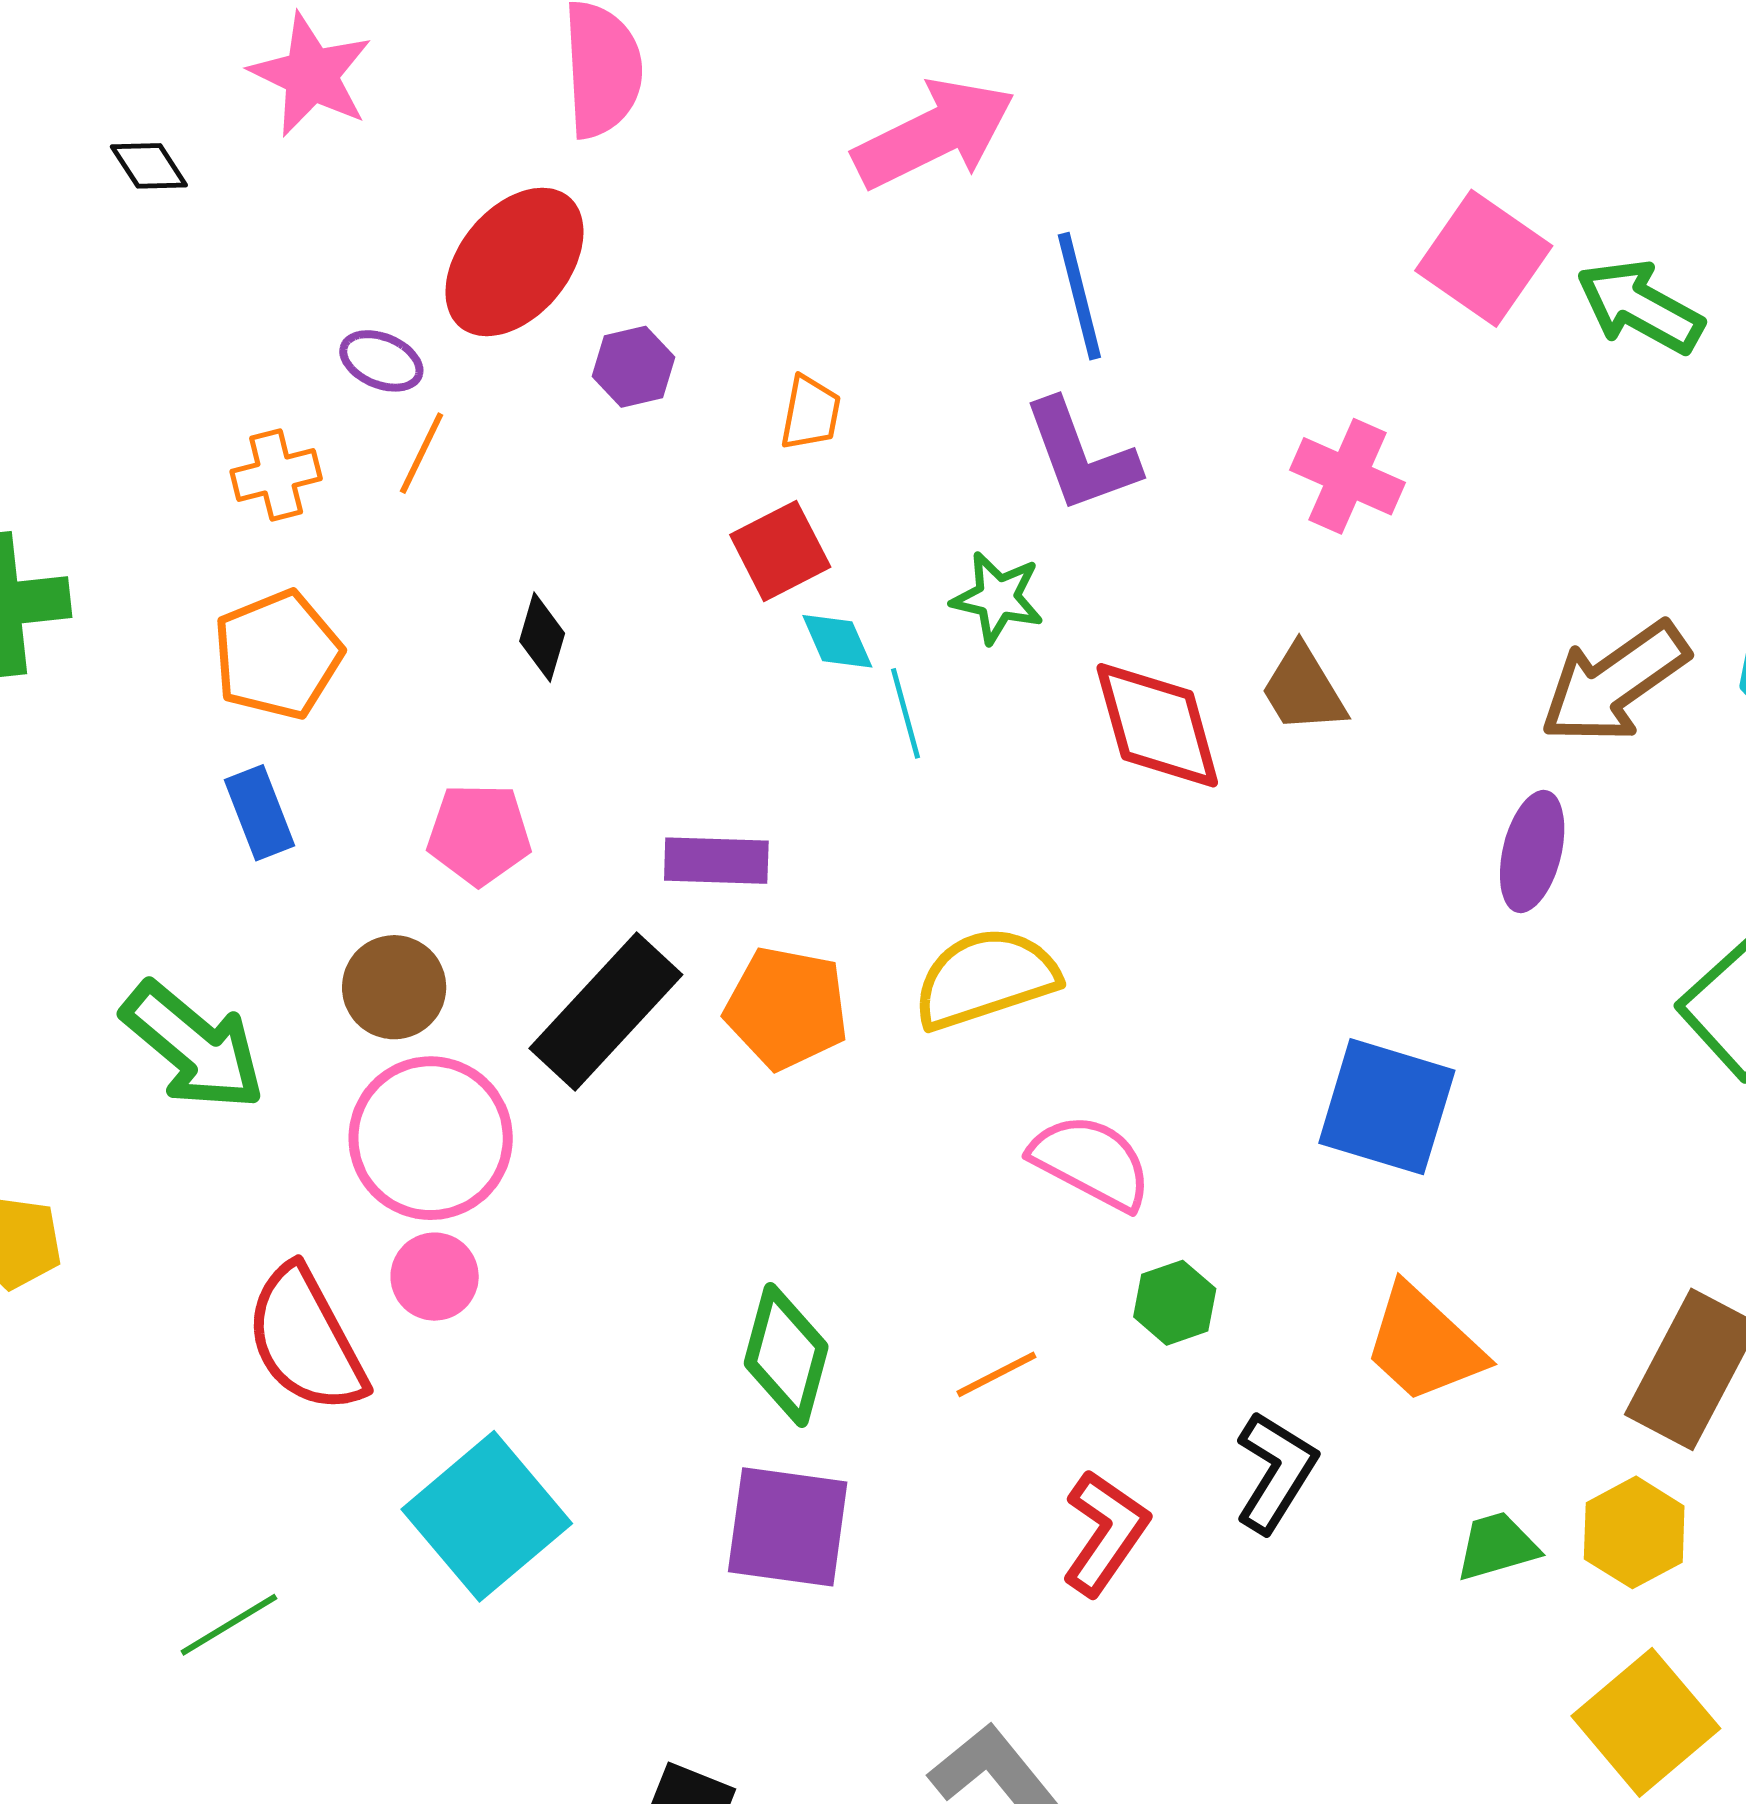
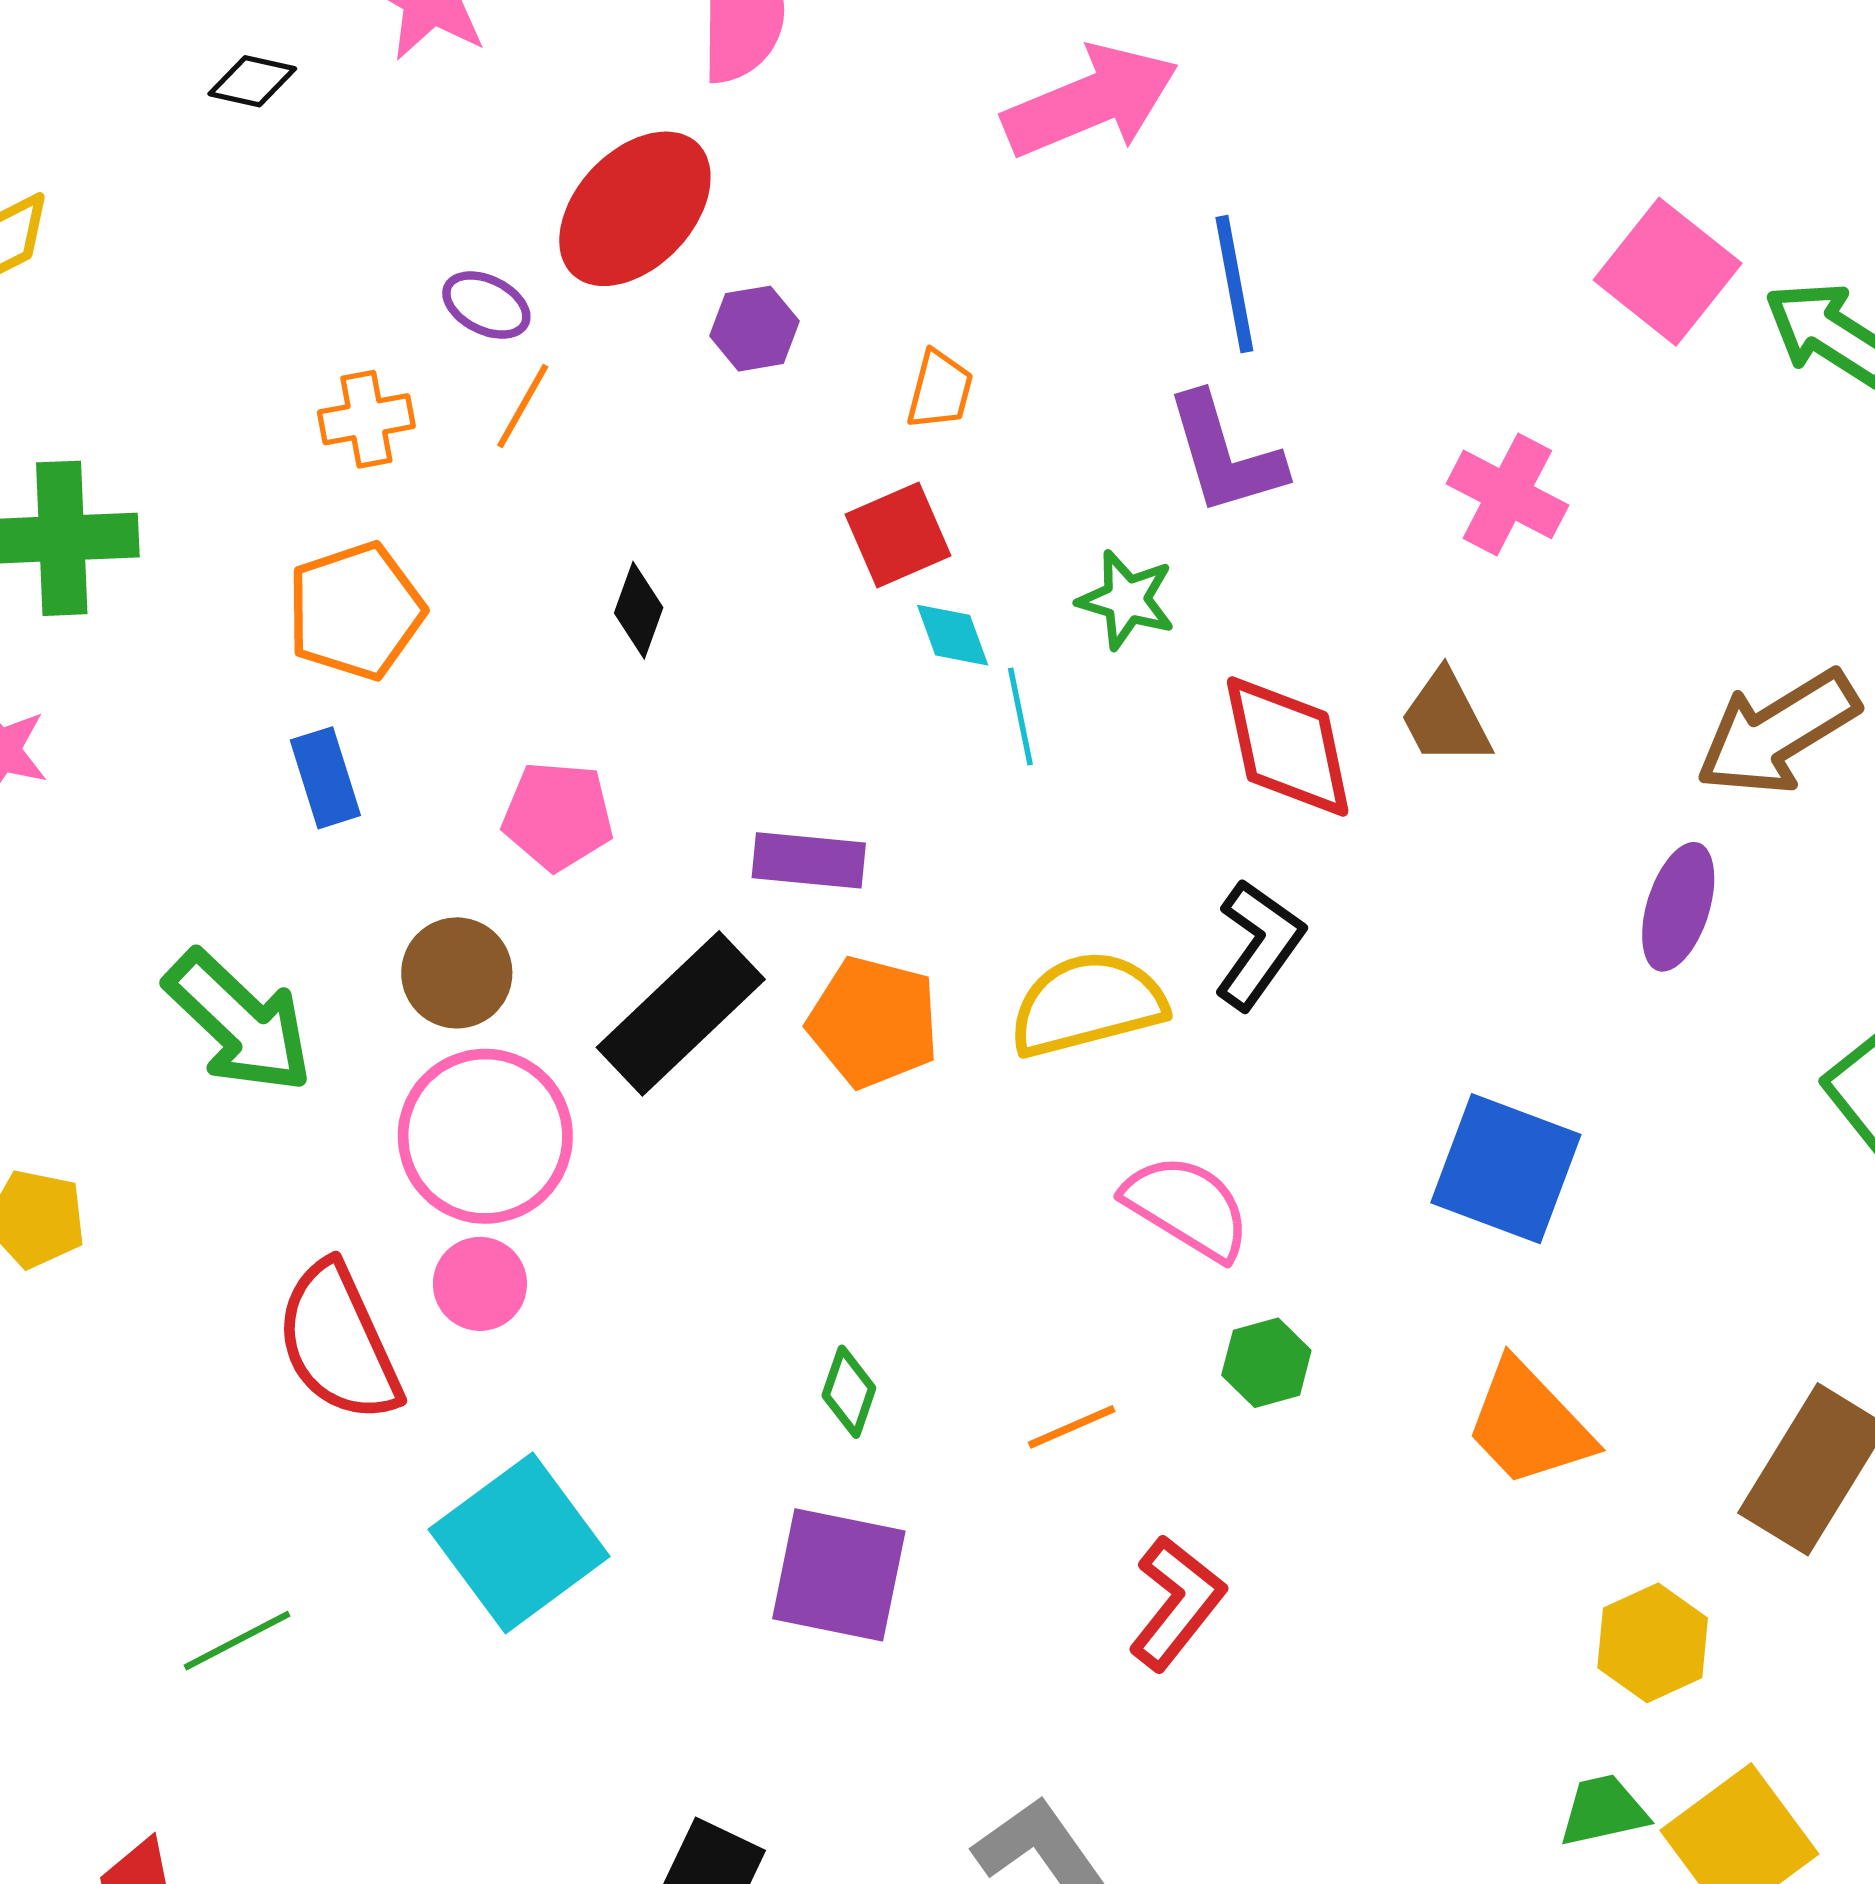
black diamond: (149, 166) -> (252, 81), turned -48
green diamond: (786, 1355) -> (849, 1392), size x0.6
black L-shape: (1276, 1472) -> (1259, 944), moved
yellow hexagon: (1634, 1532) -> (1653, 1643), moved
green trapezoid: (1497, 1546) -> (1603, 1811), moved

